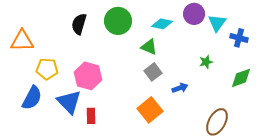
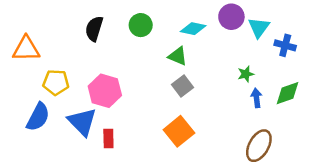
green circle: (118, 21) -> (141, 25), size x0.7
blue arrow: (180, 88) -> (256, 98), moved, turned -77

